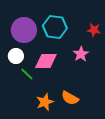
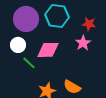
red star: (94, 30) -> (89, 24), moved

